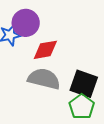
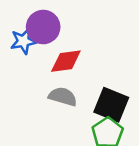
gray semicircle: (44, 79) -> (63, 97), size x0.7

